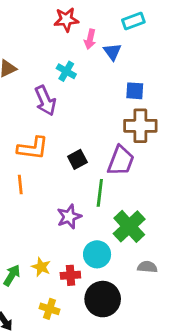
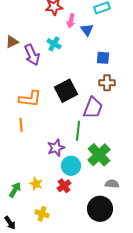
purple arrow: (45, 101) -> (32, 55), moved
brown cross: (140, 126) -> (107, 83), size x0.7
black square: (77, 159) -> (66, 91), moved, size x1.6
cyan circle: (97, 254) -> (71, 166), moved
red cross: (70, 275) -> (64, 186), moved, turned -32
black circle: (103, 299) -> (100, 209), moved

